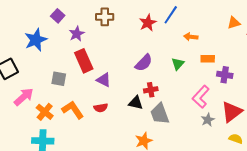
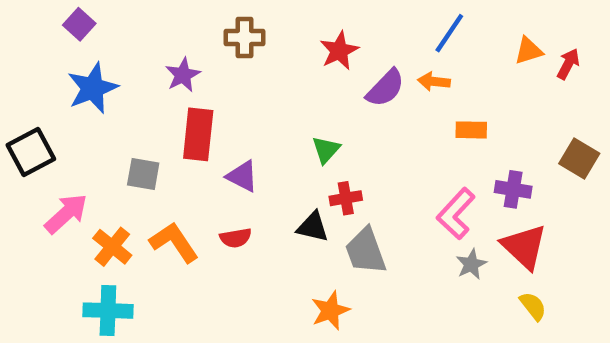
blue line: (171, 15) -> (449, 33), moved
purple square: (58, 16) -> (79, 24), moved
red rectangle: (84, 61) -> (198, 134), turned 30
purple semicircle: (144, 63) -> (385, 88), moved
green triangle: (178, 64) -> (326, 150), moved
purple cross: (225, 75) -> (513, 189), moved
red triangle: (232, 112) -> (524, 247), turned -40
yellow semicircle: (236, 139) -> (533, 306), turned 32

